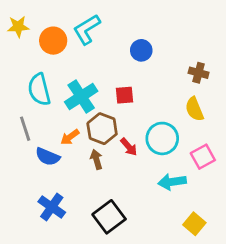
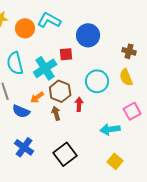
cyan L-shape: (87, 29) -> (49, 20), turned 60
blue circle: (141, 50) -> (88, 35), size x1.5
red square: (124, 95) -> (66, 54), moved
cyan circle: (162, 138) -> (97, 81), moved
red arrow: (129, 147) -> (79, 104), turned -136
yellow square: (194, 224) -> (115, 161), moved

